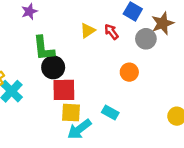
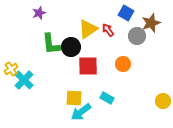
yellow triangle: (88, 30) -> (88, 29), size x1.5
black circle: (53, 67) -> (71, 47), moved
red square: (64, 90) -> (88, 66), moved

